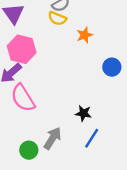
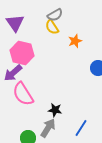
yellow semicircle: (57, 18) -> (52, 27), turned 35
black star: (83, 113) -> (55, 110), moved

